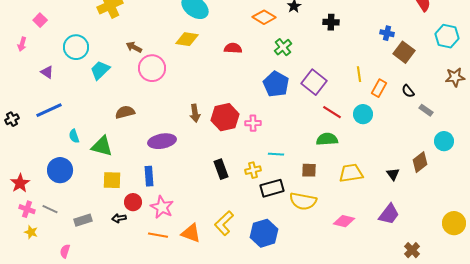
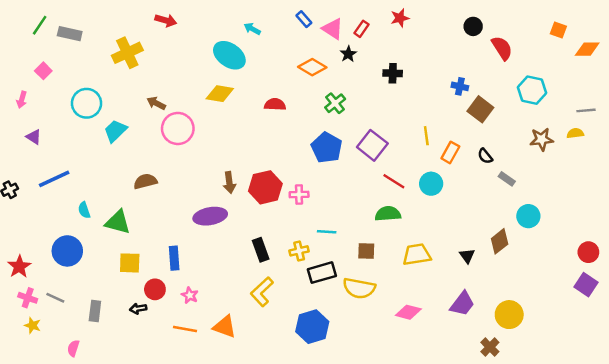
purple triangle: (47, 72) -> (34, 137), moved
purple ellipse: (162, 141) -> (210, 216), moved
pink star: (162, 207) -> (190, 295), size x0.6
gray rectangle: (83, 220) -> (95, 311), turned -66
yellow L-shape: (224, 223) -> (262, 292), moved
yellow circle: (454, 223) -> (509, 315), moved

